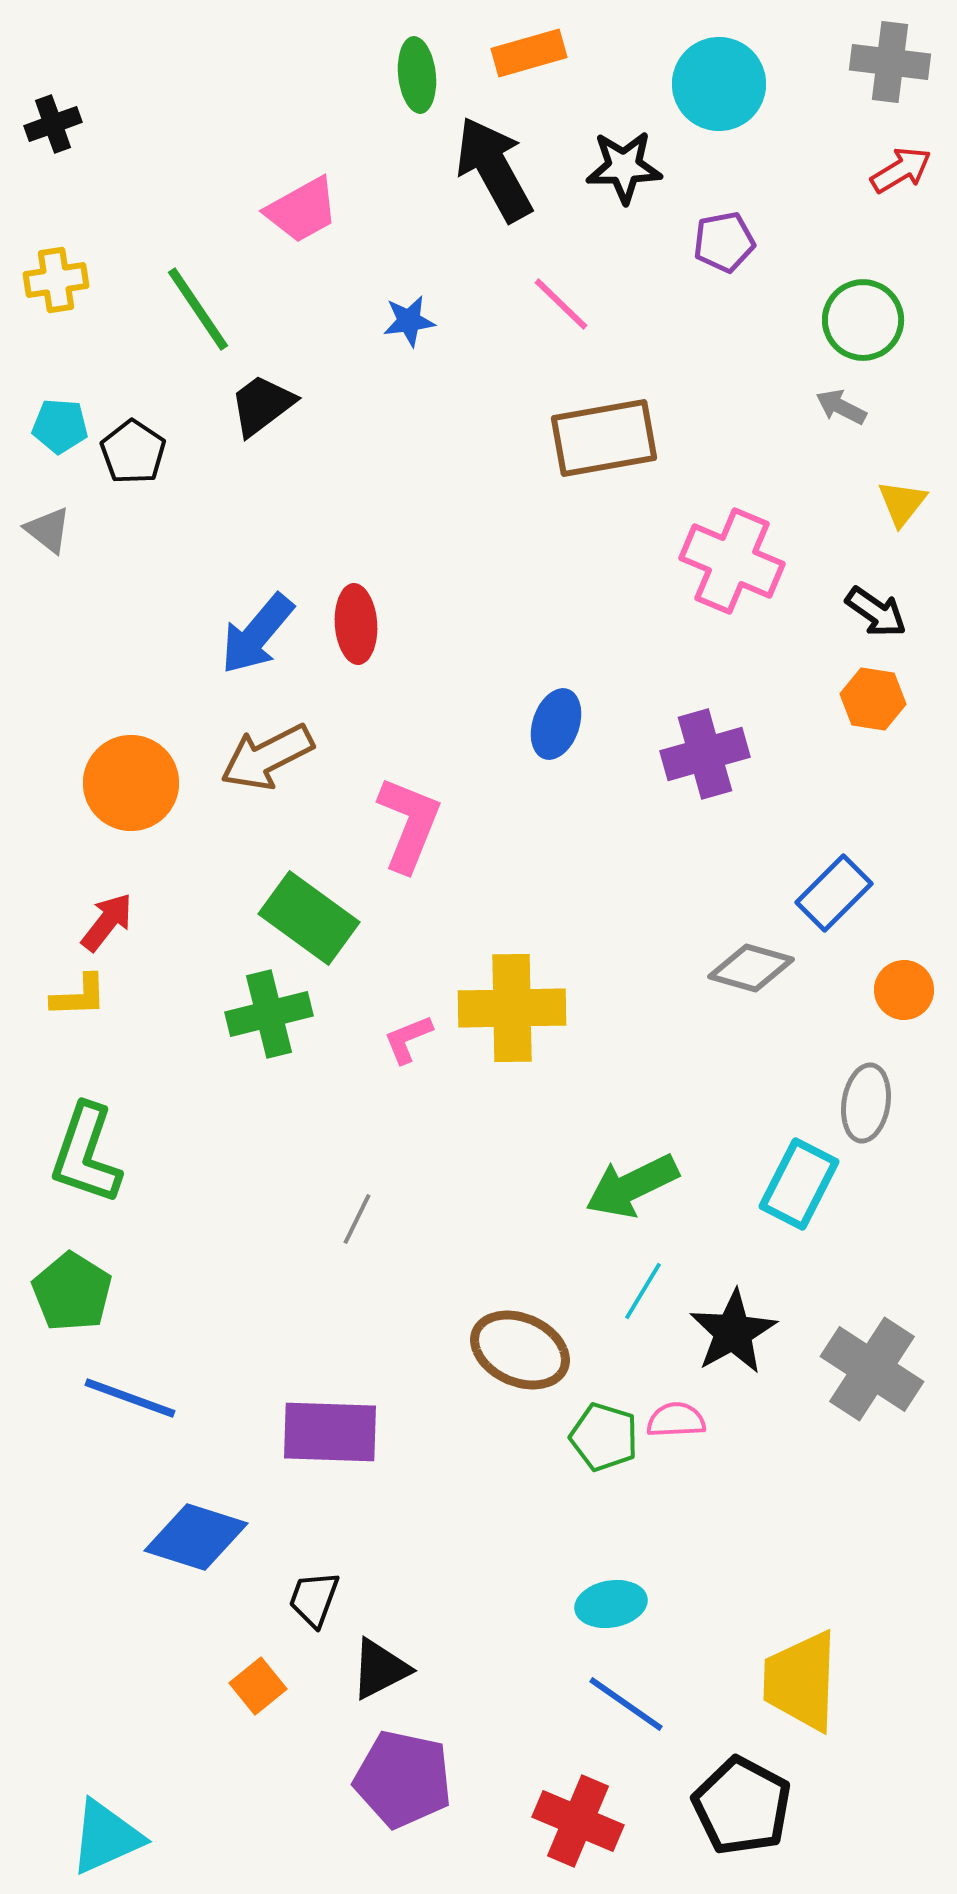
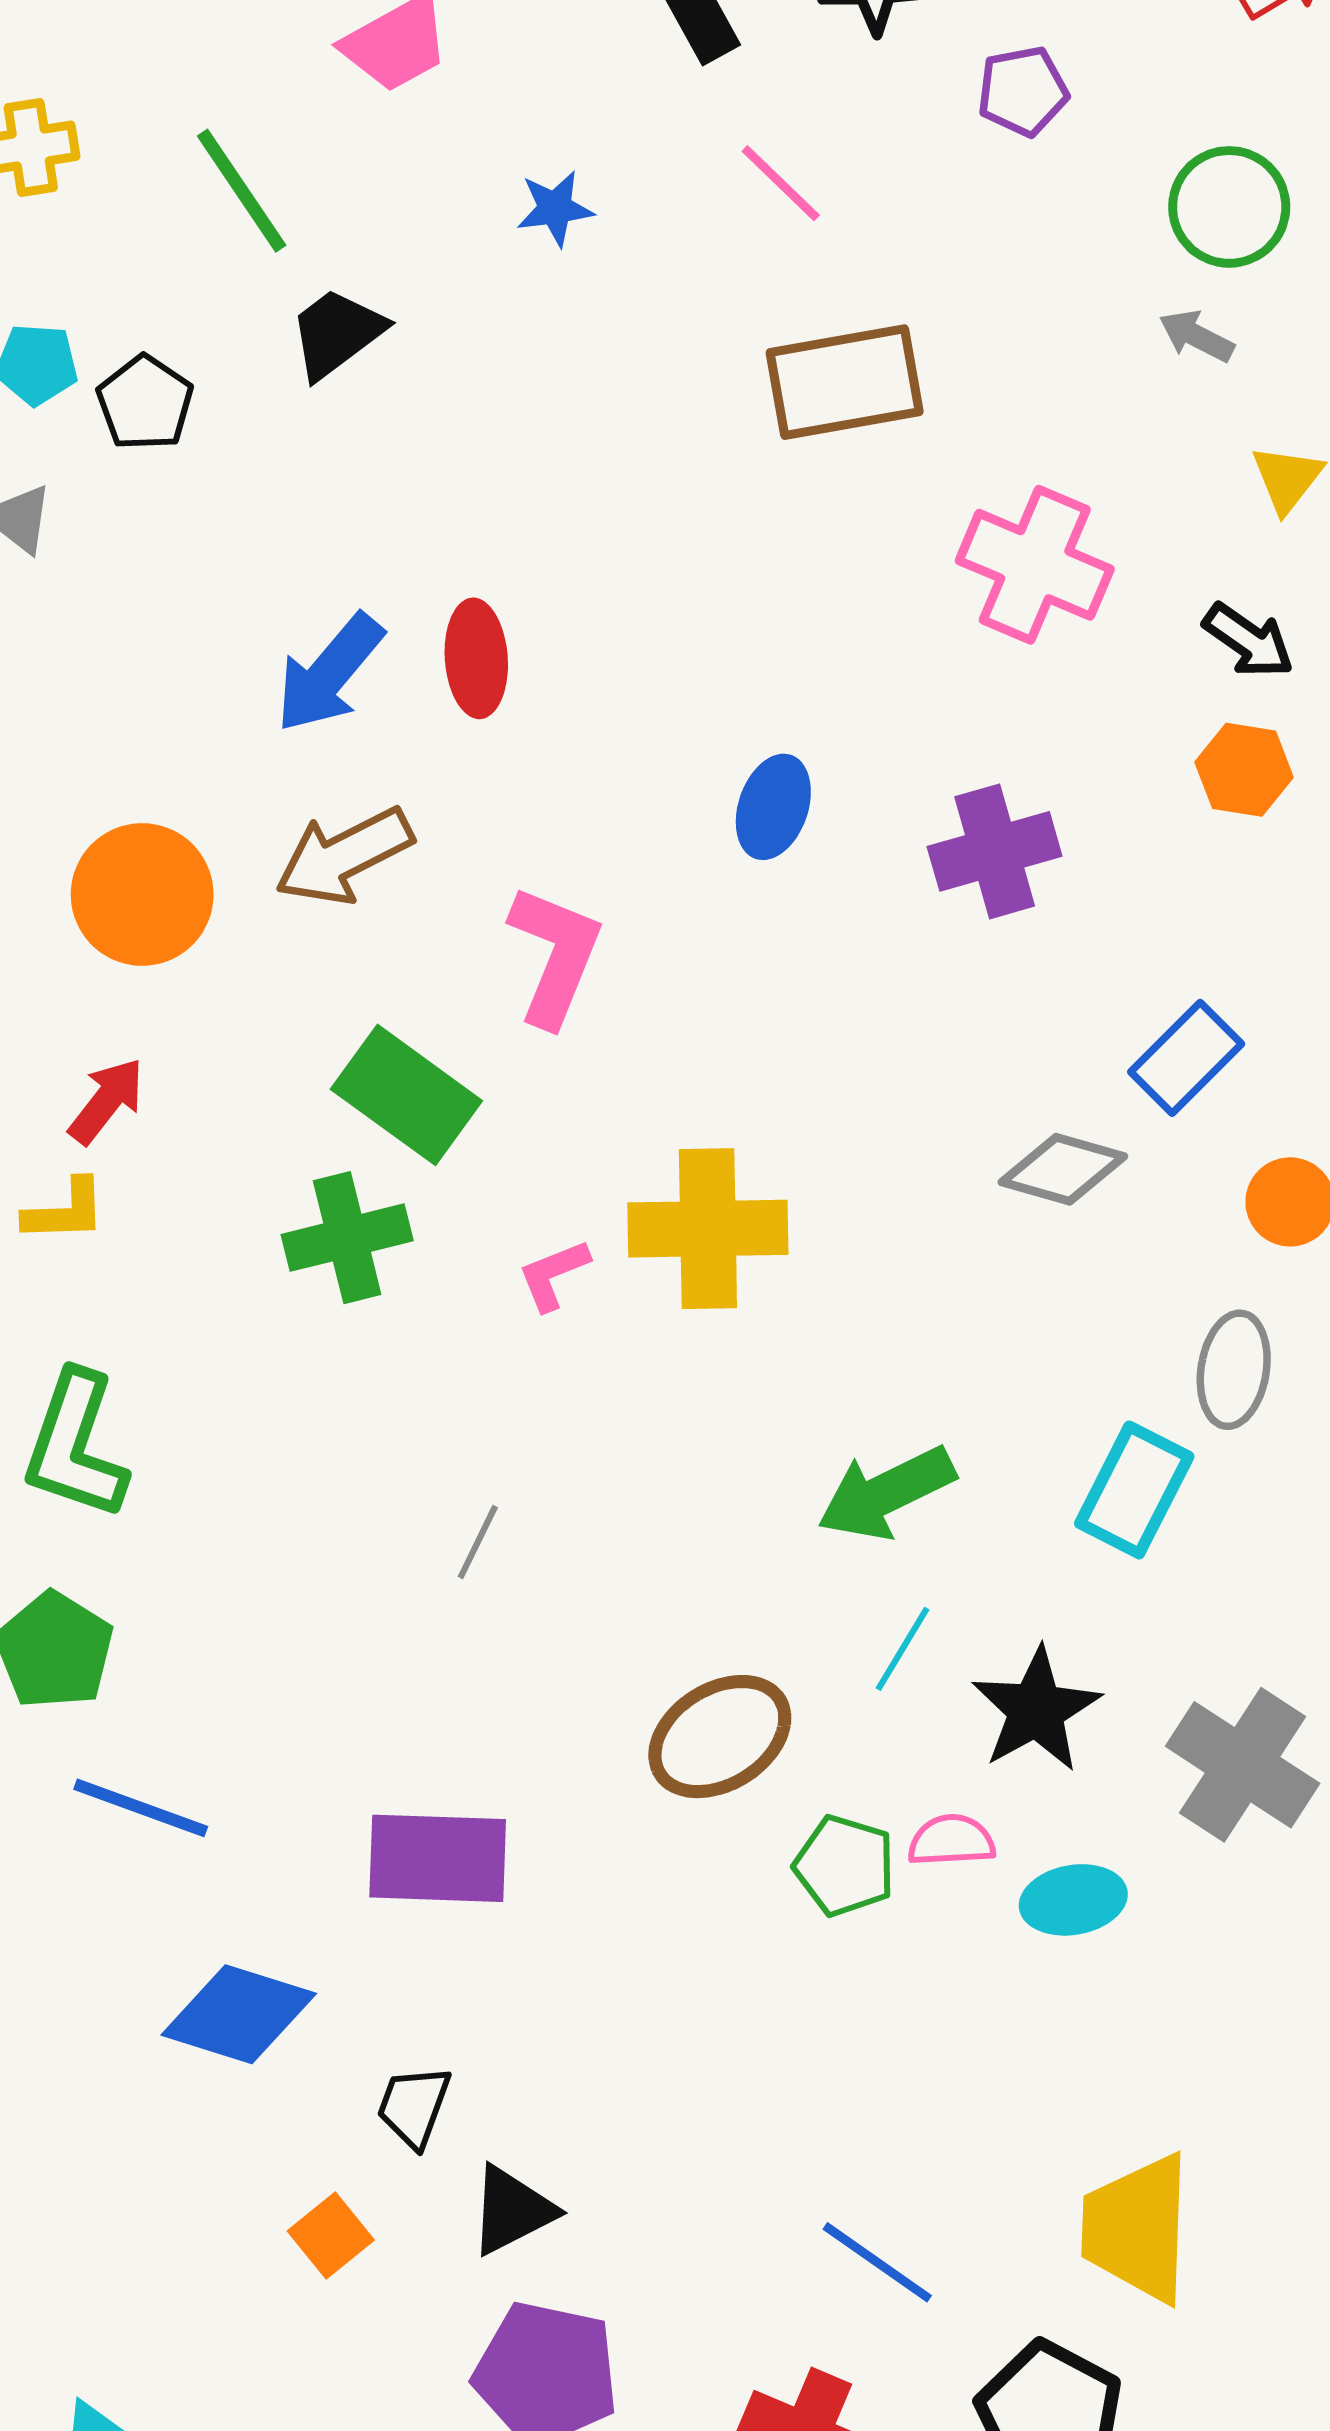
brown ellipse: (520, 1350) -> (720, 1737), turned -56
cyan ellipse: (611, 1604) -> (1073, 1900), moved

